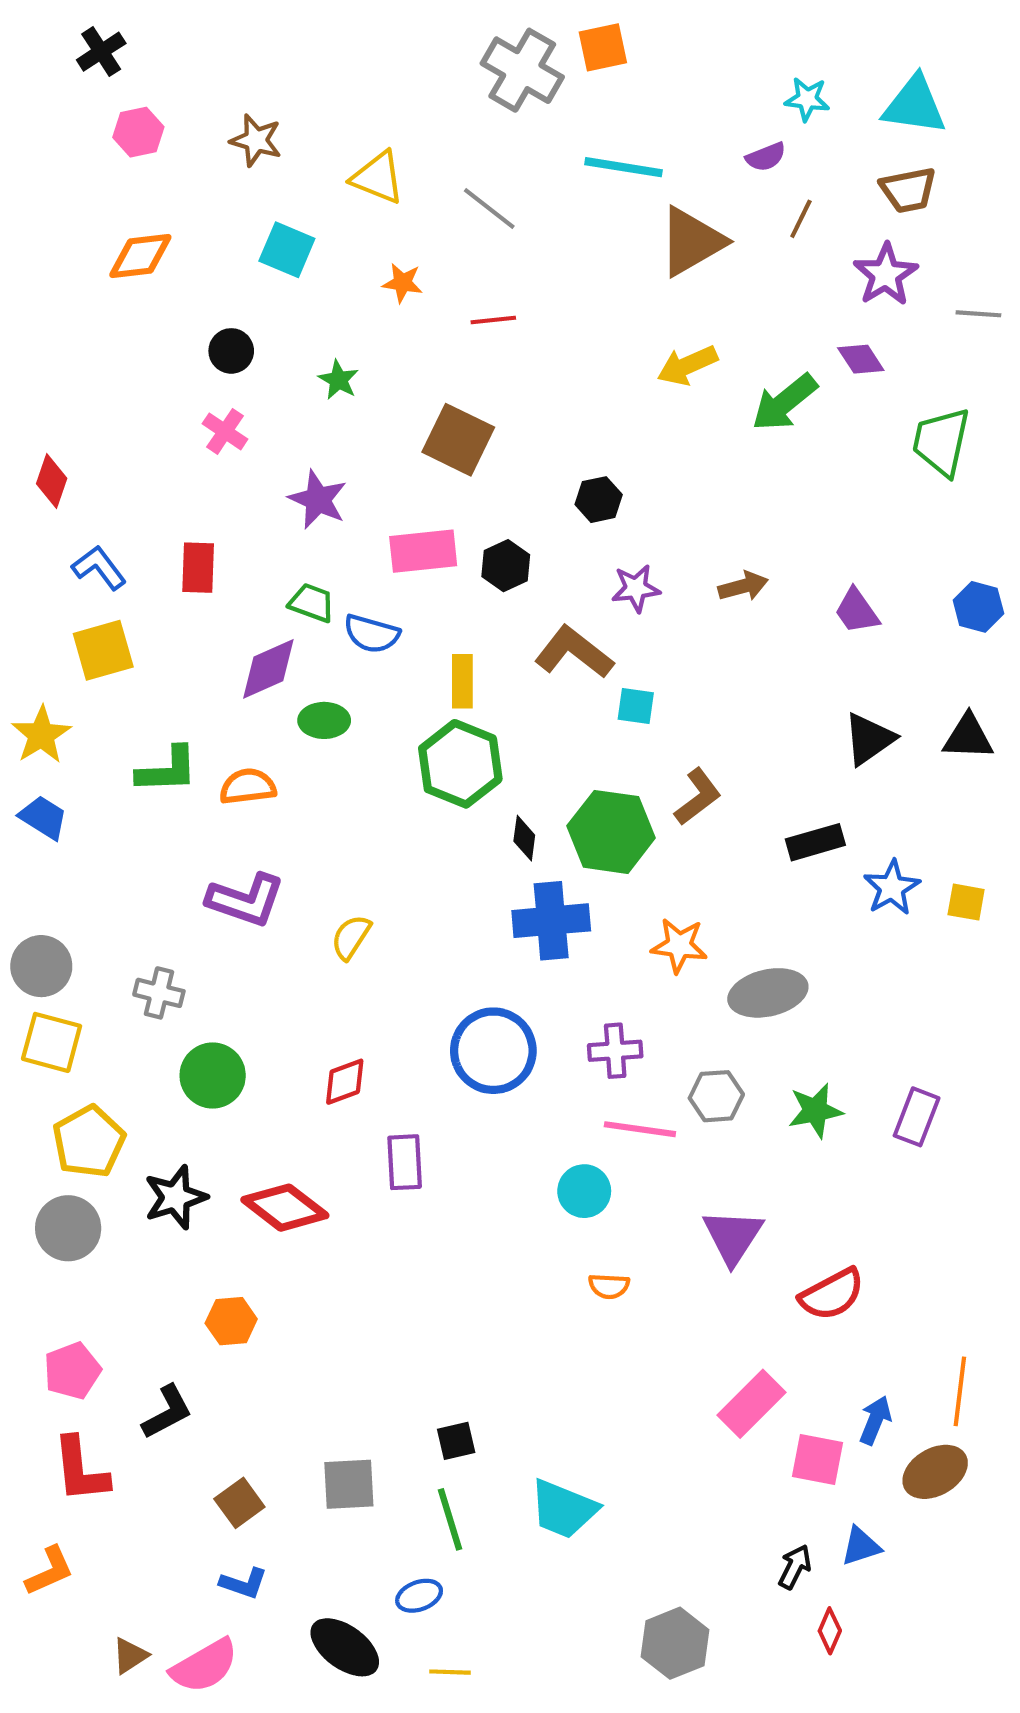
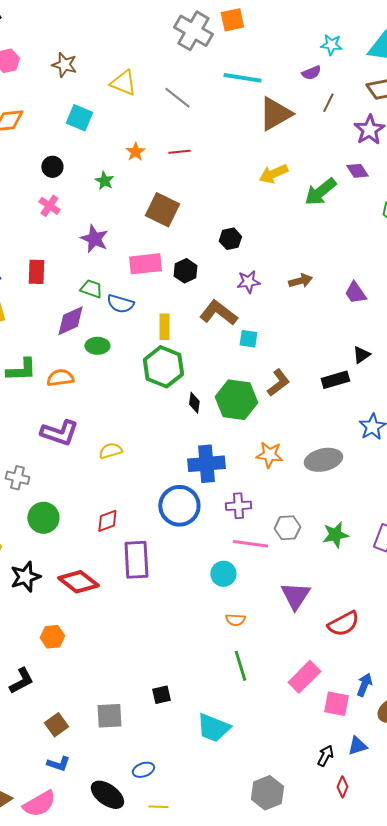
orange star: (403, 283) -> (135, 152), moved, turned 30
black triangle: (869, 739) -> (361, 355), size x0.7
black rectangle: (815, 842) -> (335, 380), moved
blue cross: (551, 921) -> (206, 464), moved
yellow semicircle: (351, 937) -> (110, 451), turned 40
gray ellipse: (768, 993) -> (323, 460), moved
purple rectangle: (405, 1162) -> (136, 560), size x1.4
green line: (450, 1519) -> (240, 666), moved

